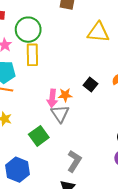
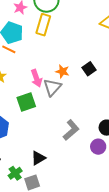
pink arrow: (52, 98) -> (36, 78), moved, turned -42
gray L-shape: (74, 161) -> (71, 130), moved

